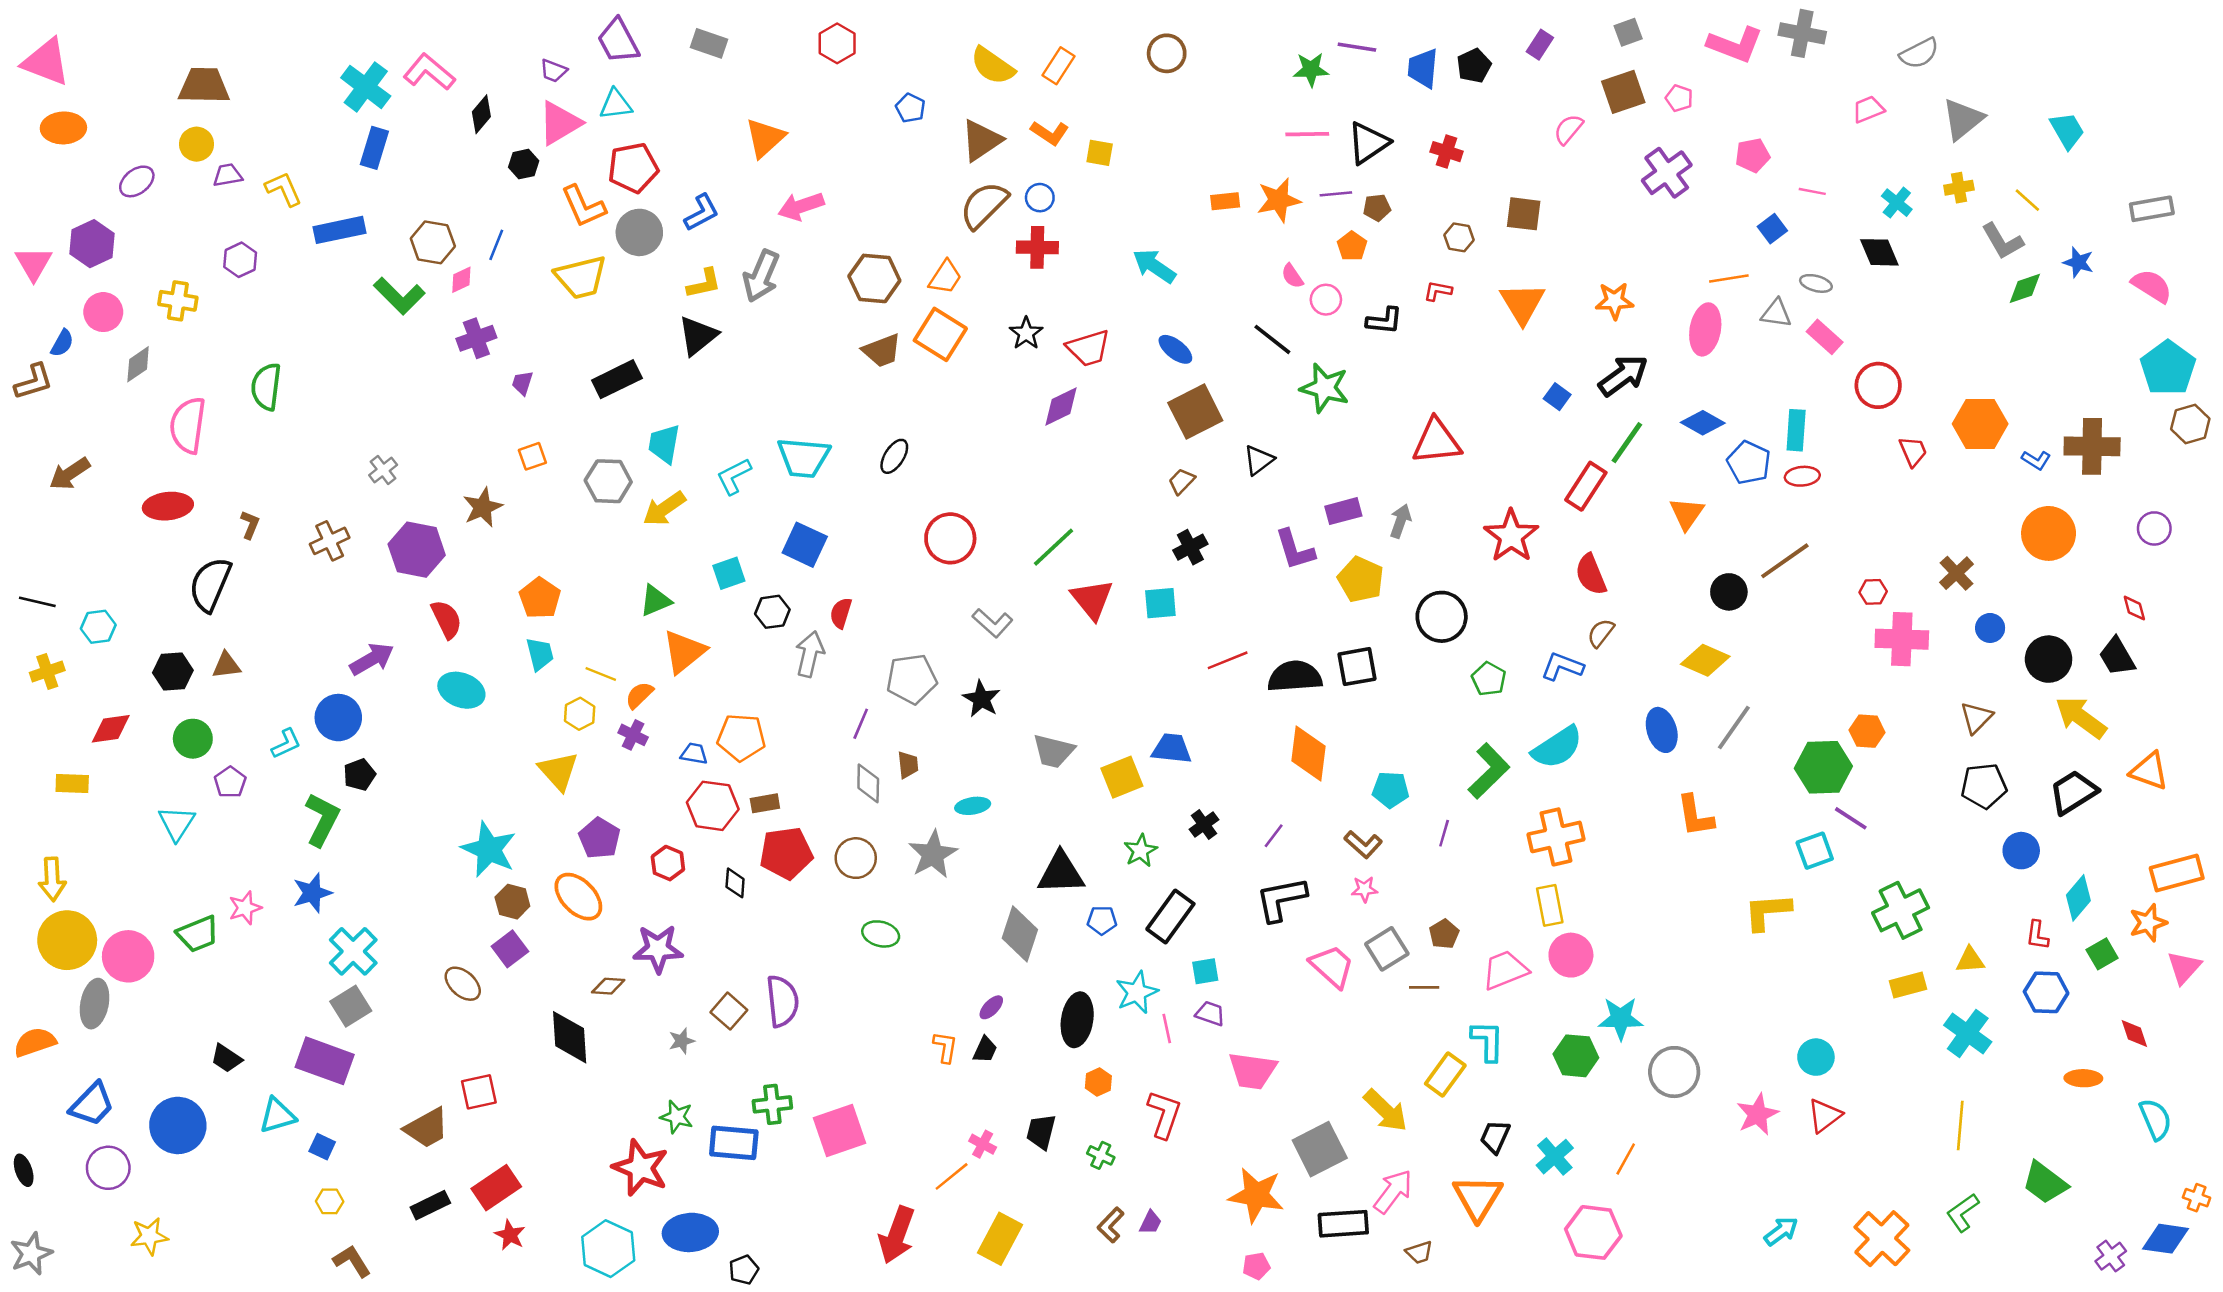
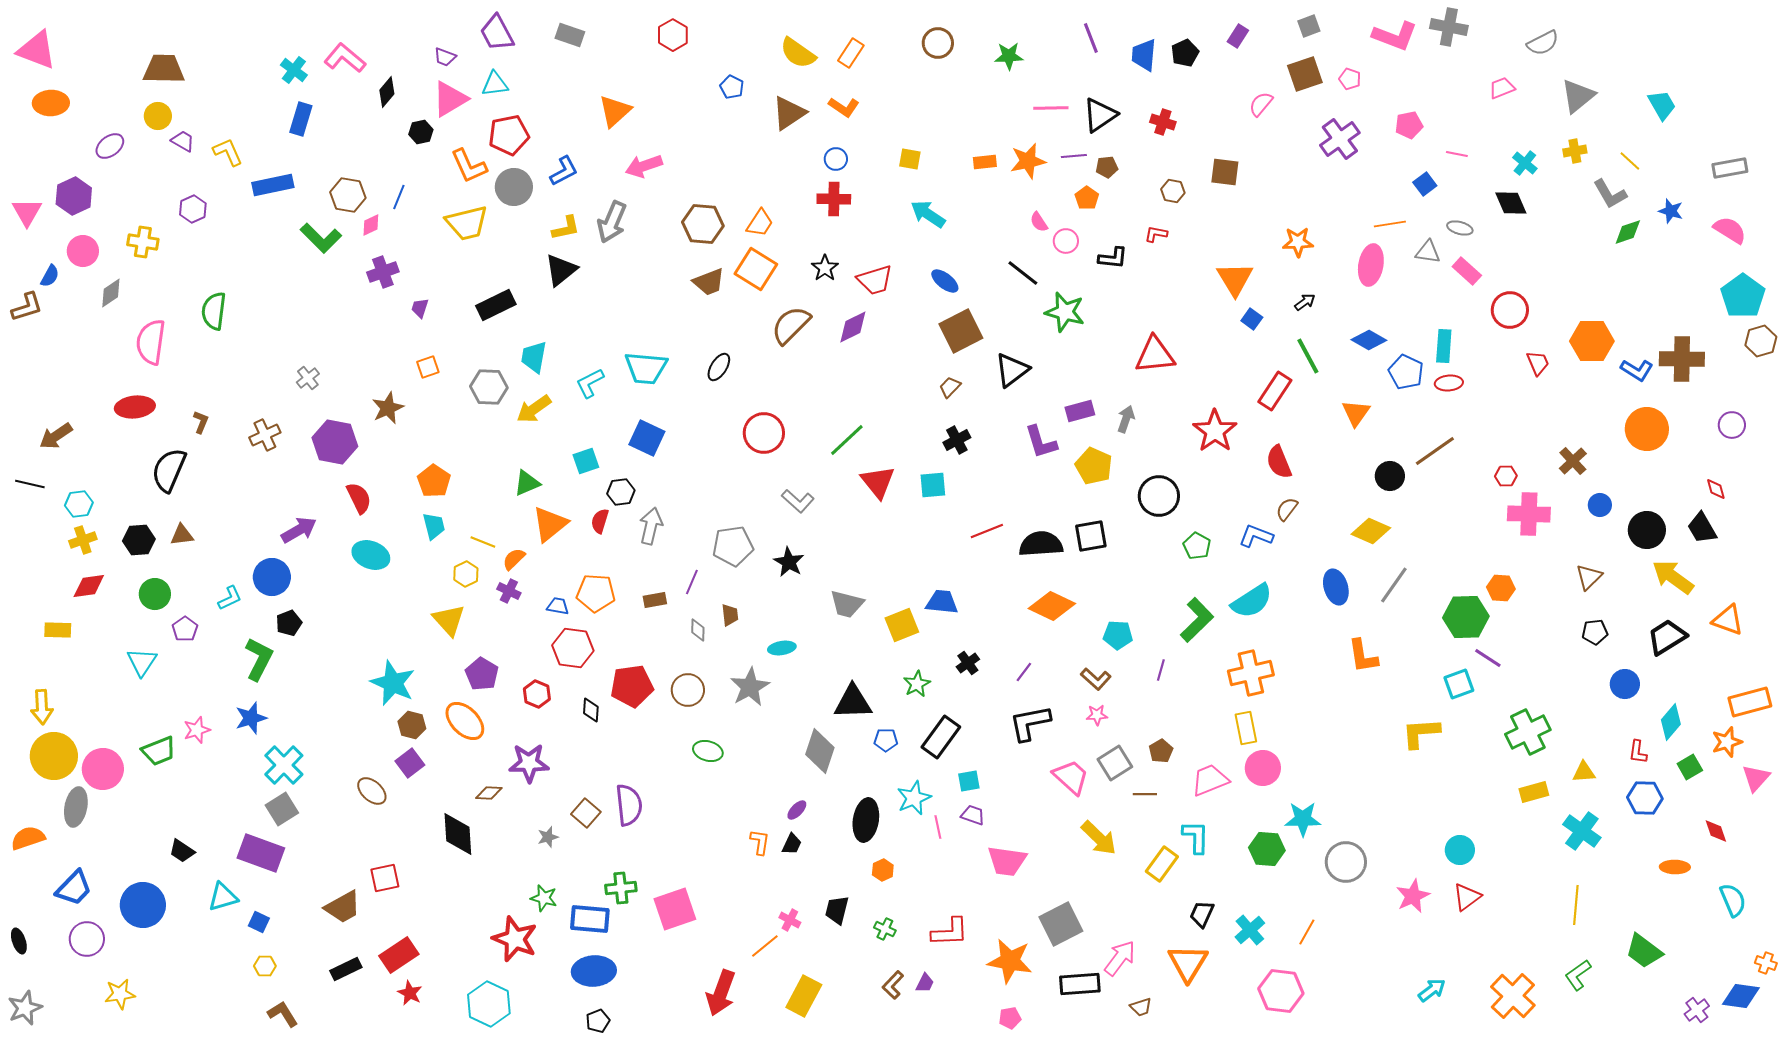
purple line: (1357, 47) -> (1091, 38), turned 60
green star: (1311, 69) -> (1009, 56), moved
cyan cross: (366, 87) -> (294, 70), size x0.7
yellow square: (1100, 153) -> (910, 159), moved
purple trapezoid: (228, 175) -> (183, 141), turned 40
brown semicircle: (984, 205) -> (791, 325), moved
orange triangle: (1522, 303) -> (1235, 279), moved
black arrow: (1623, 375) -> (1305, 302), size x0.5
green line: (1627, 443) -> (1308, 356), turned -63
black triangle: (1259, 460) -> (1012, 370), size x1.4
blue L-shape: (2036, 460) -> (1637, 370), size x1.4
brown arrow: (70, 474) -> (56, 436), moved
red semicircle: (841, 613) -> (600, 521), moved
yellow cross: (47, 671) -> (83, 540), moved
orange diamond: (1308, 754) -> (1052, 606), turned -72
gray diamond: (868, 783) -> (698, 630), size x0.7
black pentagon: (1984, 786) -> (1595, 632), size x0.7
brown rectangle: (765, 803) -> (655, 600), moved
yellow arrow: (1386, 1111) -> (1099, 838), moved
red L-shape: (1164, 1114) -> (950, 932), moved, turned 69
blue ellipse: (690, 1232) -> (594, 971), moved

